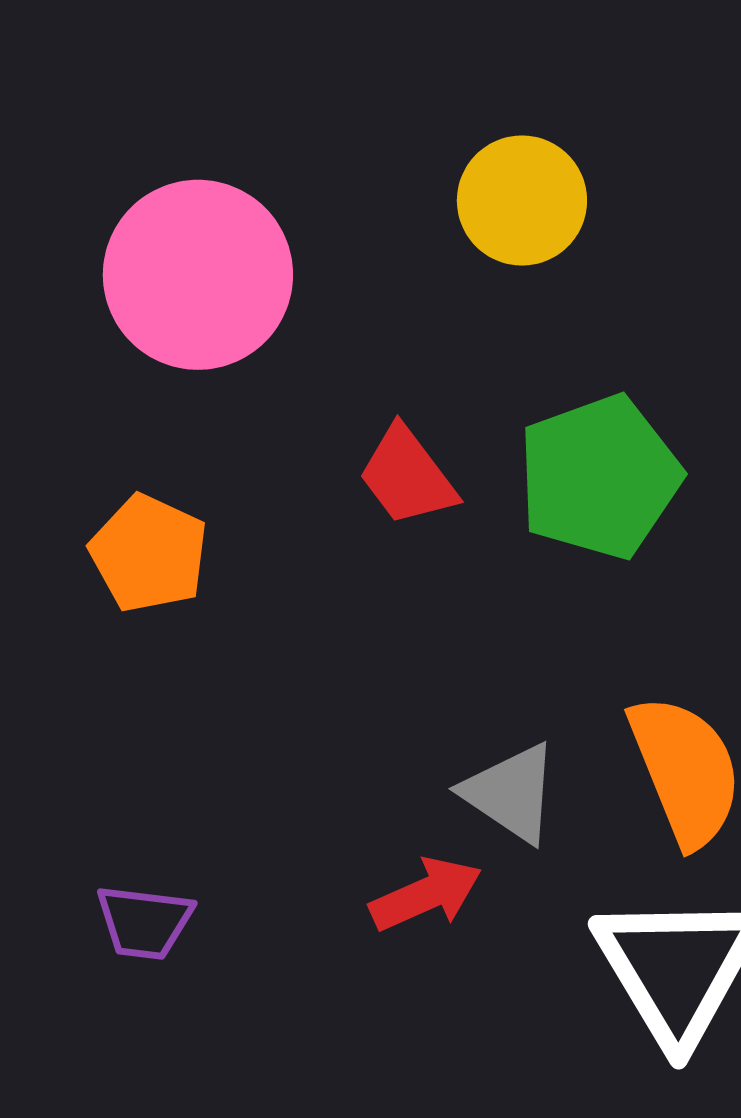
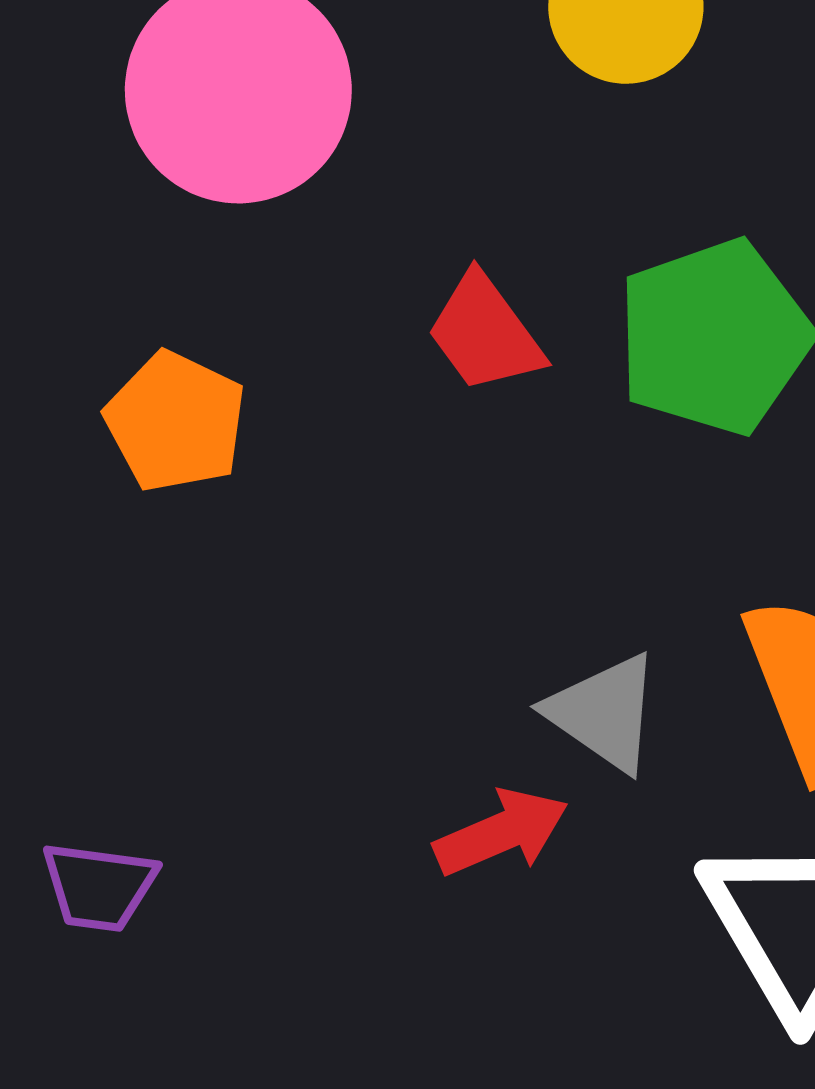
purple trapezoid: (144, 922) -> (99, 886), moved

